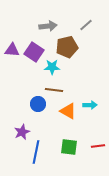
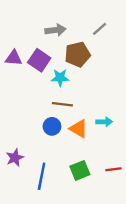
blue circle: (38, 104) -> (52, 126), moved
purple star: (22, 132) -> (15, 158), moved
green square: (69, 147) -> (80, 170), turned -30

